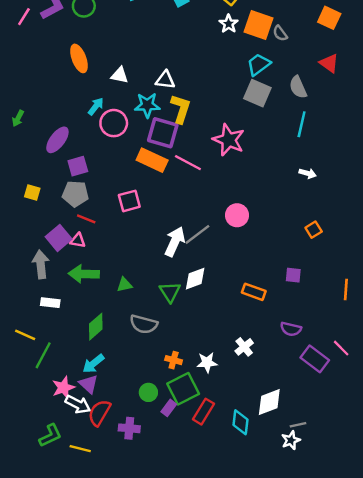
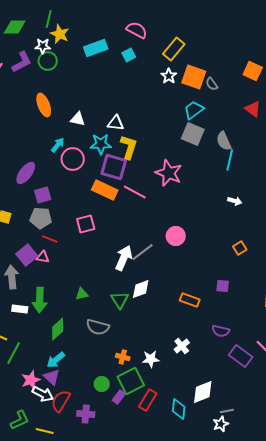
gray semicircle: (298, 87) -> (224, 141), moved
green arrow: (84, 274) -> (40, 300), moved, turned -90

